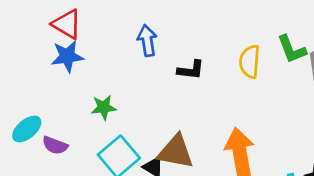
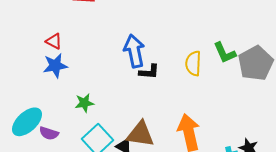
red triangle: (67, 24) -> (54, 41), size x0.7
blue arrow: (147, 41) -> (134, 51), moved, size x1.4
cyan ellipse: (27, 129) -> (27, 122), size x1.4

